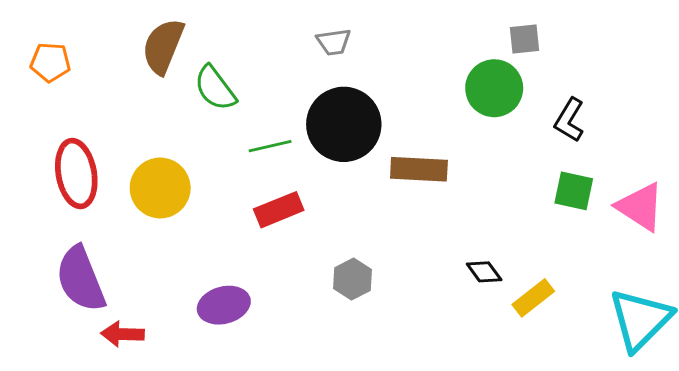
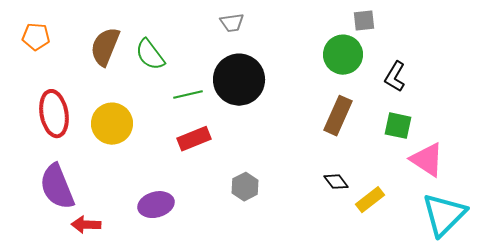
brown semicircle: (163, 46) -> (105, 47), moved
brown rectangle: (419, 169) -> (338, 116), moved, turned -69
pink triangle: (640, 207) -> (427, 160), moved

